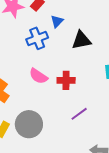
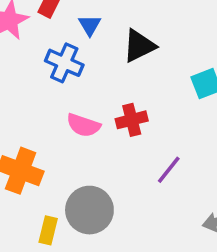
blue cross: (37, 38) -> (64, 63), turned -30

